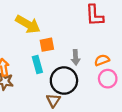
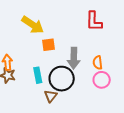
gray arrow: (76, 57) -> (74, 58), size x1.5
orange semicircle: (102, 60) -> (98, 63), turned -80
cyan rectangle: (37, 65) -> (38, 75), moved

